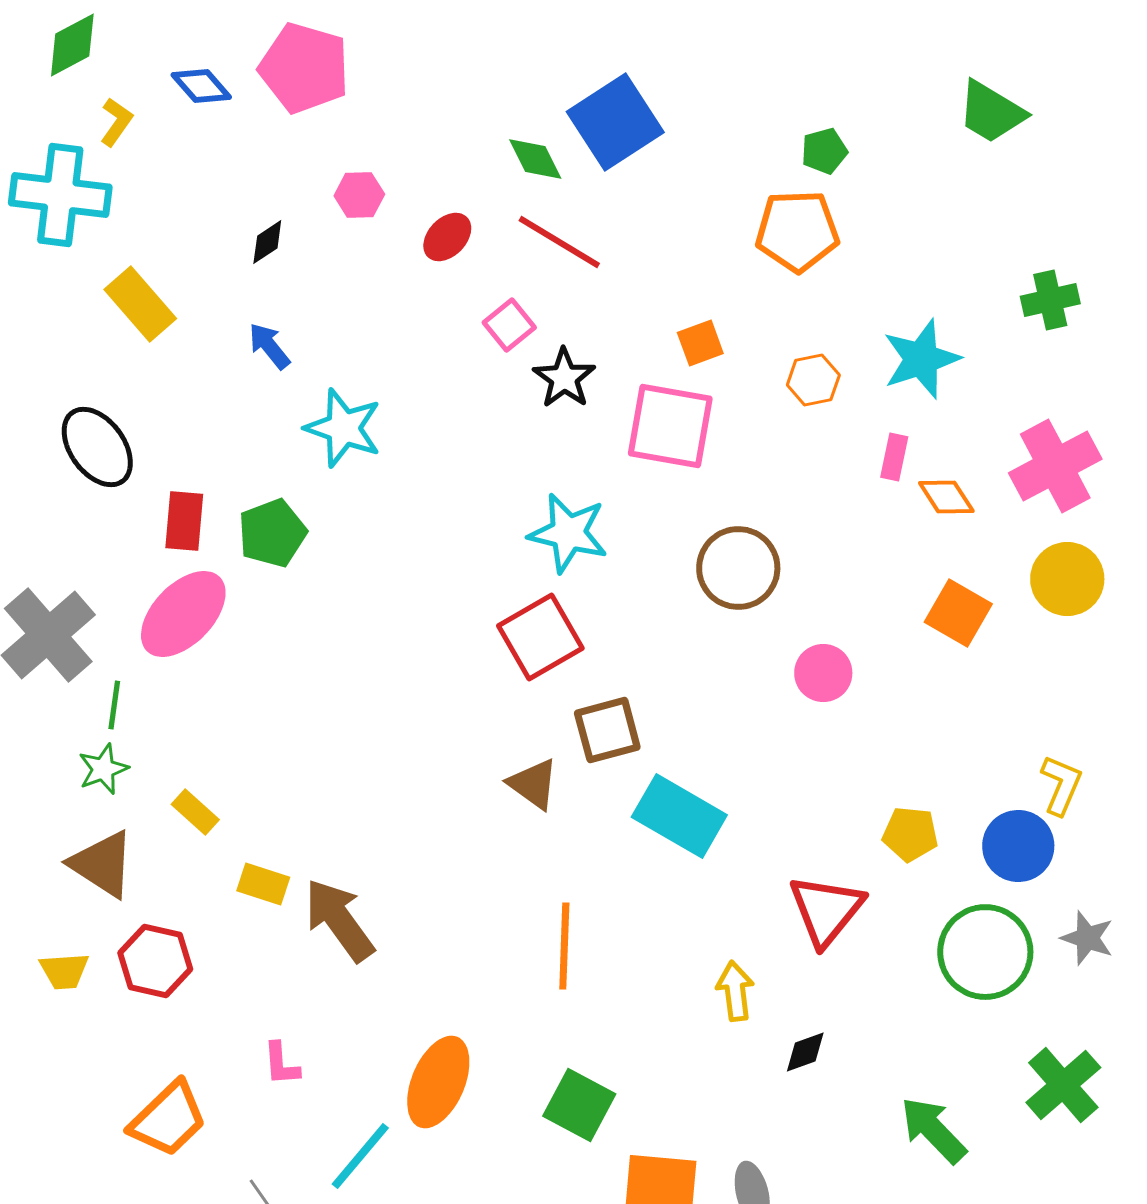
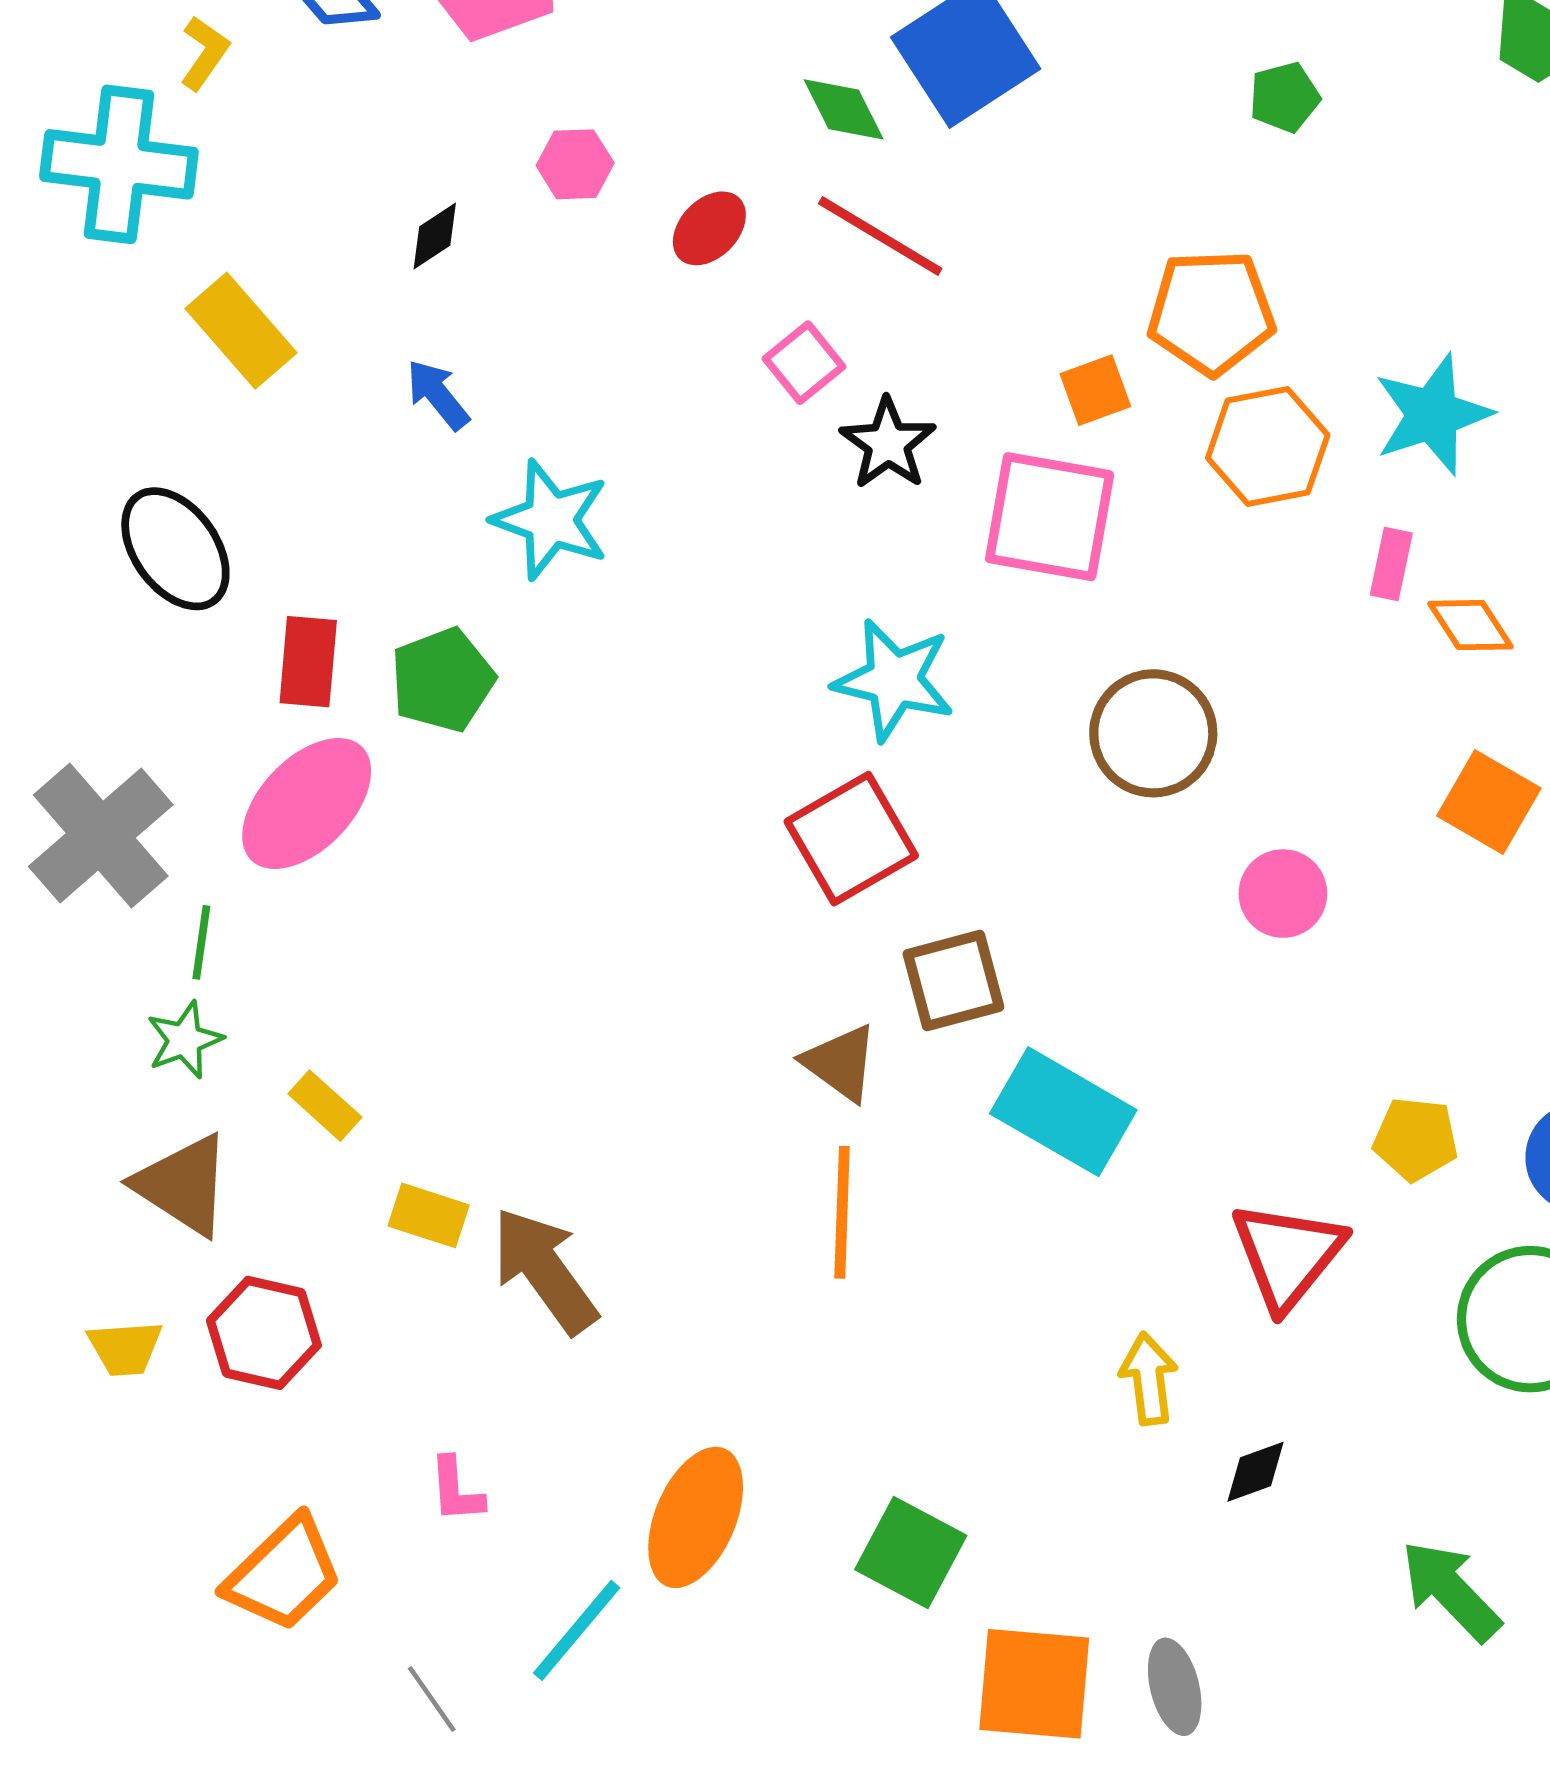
orange pentagon: (797, 231) -> (1211, 312), moved
orange hexagon: (813, 380) -> (1268, 447), size x1.5
orange line: (564, 946) -> (842, 1212), moved

